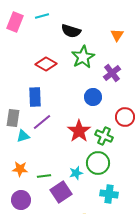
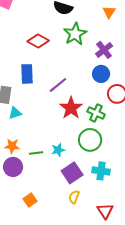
blue circle: (93, 97) -> (101, 74), moved
purple line: (42, 122) -> (58, 85), moved
cyan star: (76, 173) -> (58, 150), moved
purple square: (61, 192) -> (72, 173), moved
purple circle: (21, 200) -> (13, 167), moved

